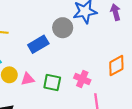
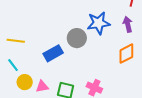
orange diamond: (116, 66) -> (126, 54), moved

